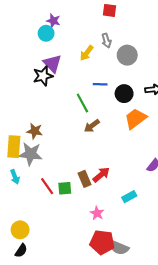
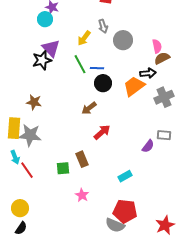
black circle: (124, 94) -> (103, 83), moved
green line: (82, 103) -> (80, 64), moved
orange trapezoid: (136, 119) -> (134, 86), moved
brown star: (35, 131) -> (34, 102), moved
red arrow: (101, 175) -> (102, 132), moved
red line: (47, 186) -> (27, 170), moved
pink star: (97, 213) -> (82, 195), moved
red pentagon: (102, 242) -> (125, 211), moved

